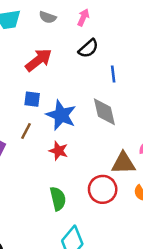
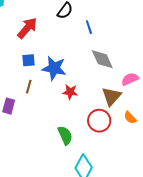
gray diamond: (104, 112) -> (102, 59), moved
red star: (59, 151) -> (70, 92), moved
brown triangle: (123, 163) -> (111, 96), turned -35

